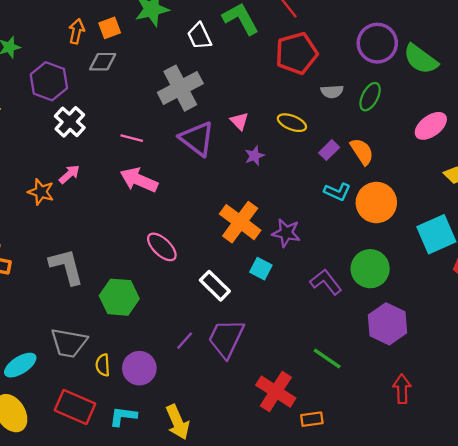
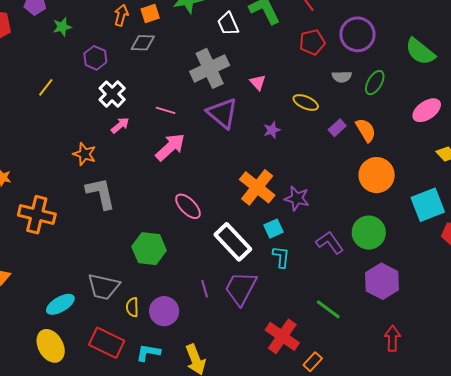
purple circle: (377, 43) -> (357, 34), moved
red pentagon: (296, 53) -> (312, 42), size x0.7
purple hexagon: (49, 81) -> (95, 58), size x0.7
pink triangle: (239, 121) -> (258, 82), moved
pink arrow: (69, 174) -> (120, 125), moved
pink arrow: (139, 180) -> (170, 147), turned 112
cyan L-shape: (337, 192) -> (281, 257), moved, turned -110
gray L-shape: (66, 267) -> (101, 193), moved
cyan square: (261, 269) -> (273, 229), turned 36
white rectangle: (215, 286) -> (233, 242), size x1.4
purple line: (185, 341) -> (205, 289), turned -60
orange rectangle: (312, 419) -> (313, 362), turned -42

